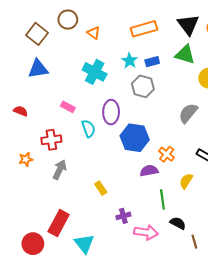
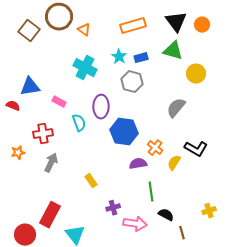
brown circle: (68, 20) -> (59, 17), size x1.4
blue triangle: (38, 69) -> (30, 87), moved
yellow semicircle: (186, 181) -> (174, 163), moved

